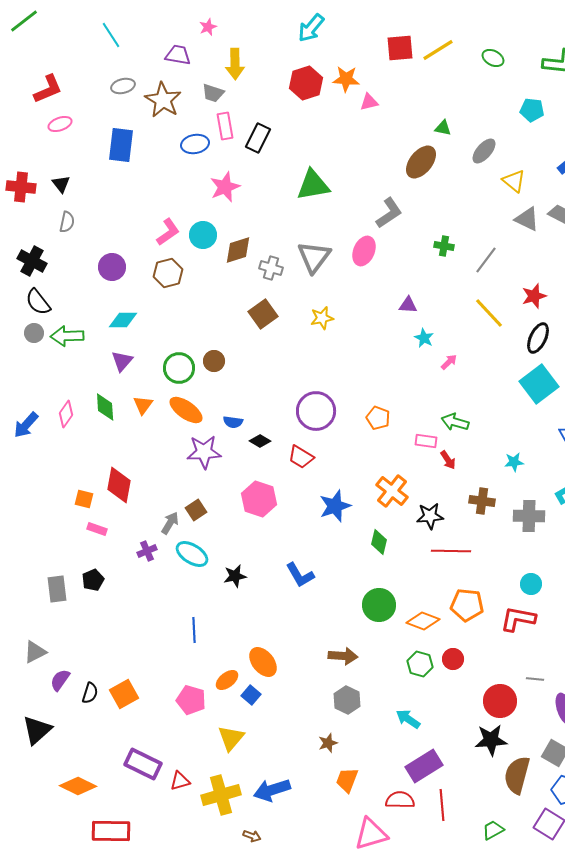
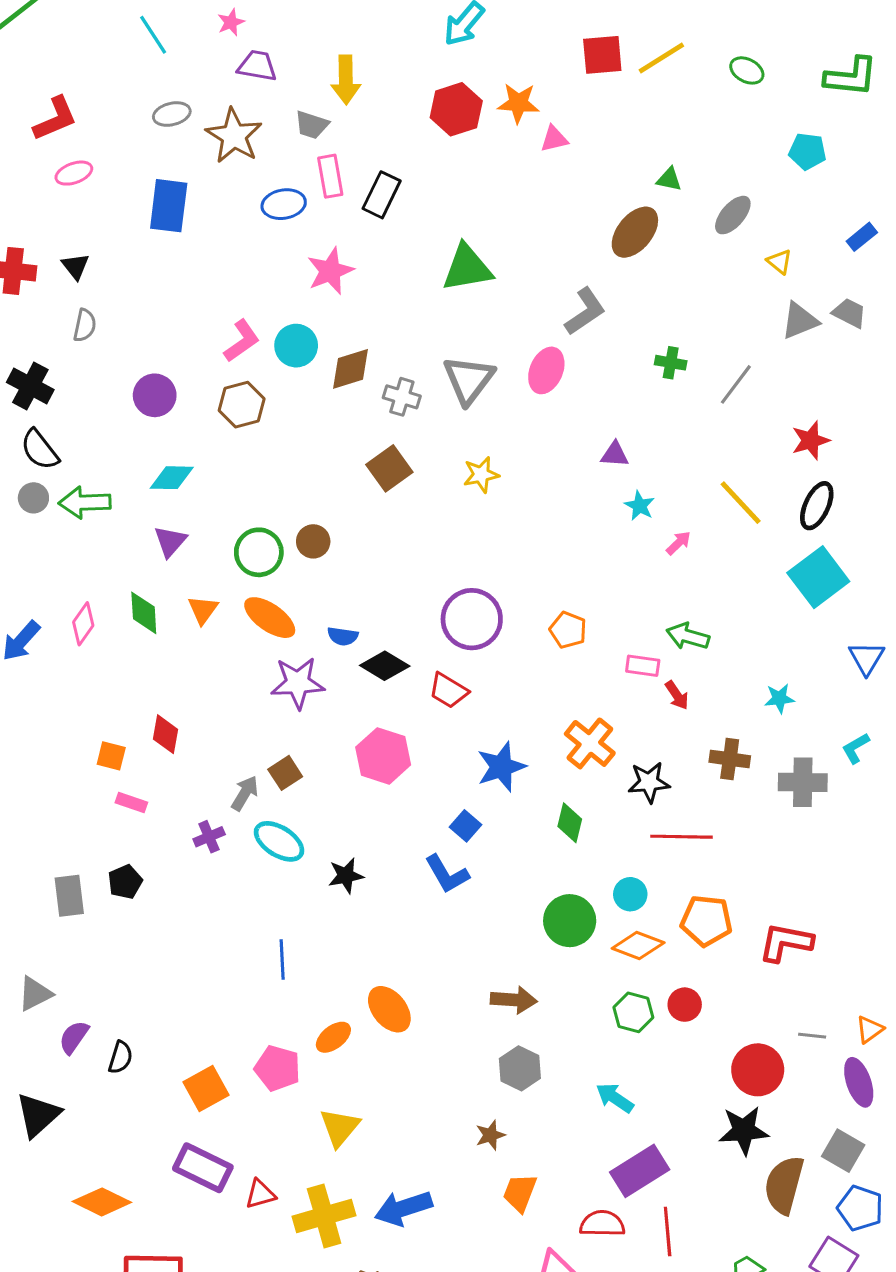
pink star: (208, 27) -> (231, 22), moved
yellow triangle: (514, 181) -> (779, 262), size x0.7
gray triangle: (527, 219) -> (800, 321), turned -48
yellow line: (489, 313) -> (741, 503), moved
black diamond: (260, 441) -> (385, 666), size x1.4
red diamond: (119, 485) -> (166, 734), size x0.7
cyan circle: (531, 584) -> (630, 894), moved
orange square: (124, 694) -> (206, 1088), moved
blue square: (251, 695) -> (466, 826), moved

